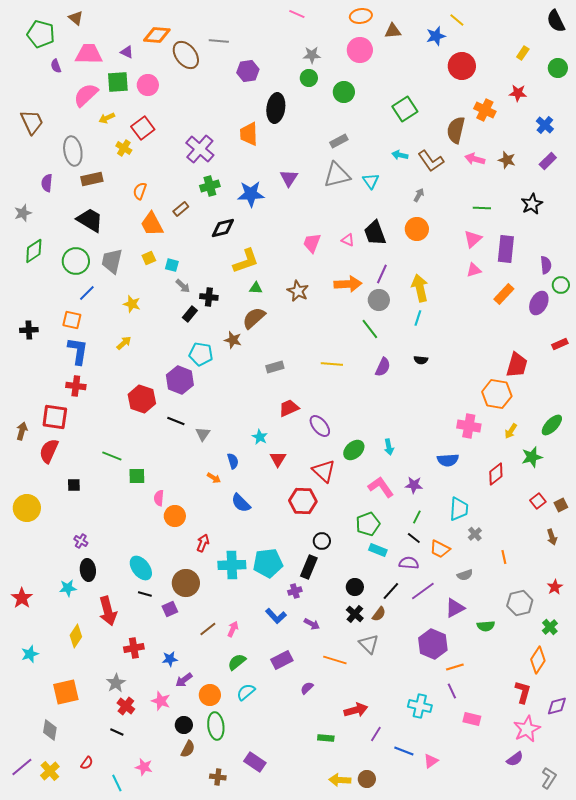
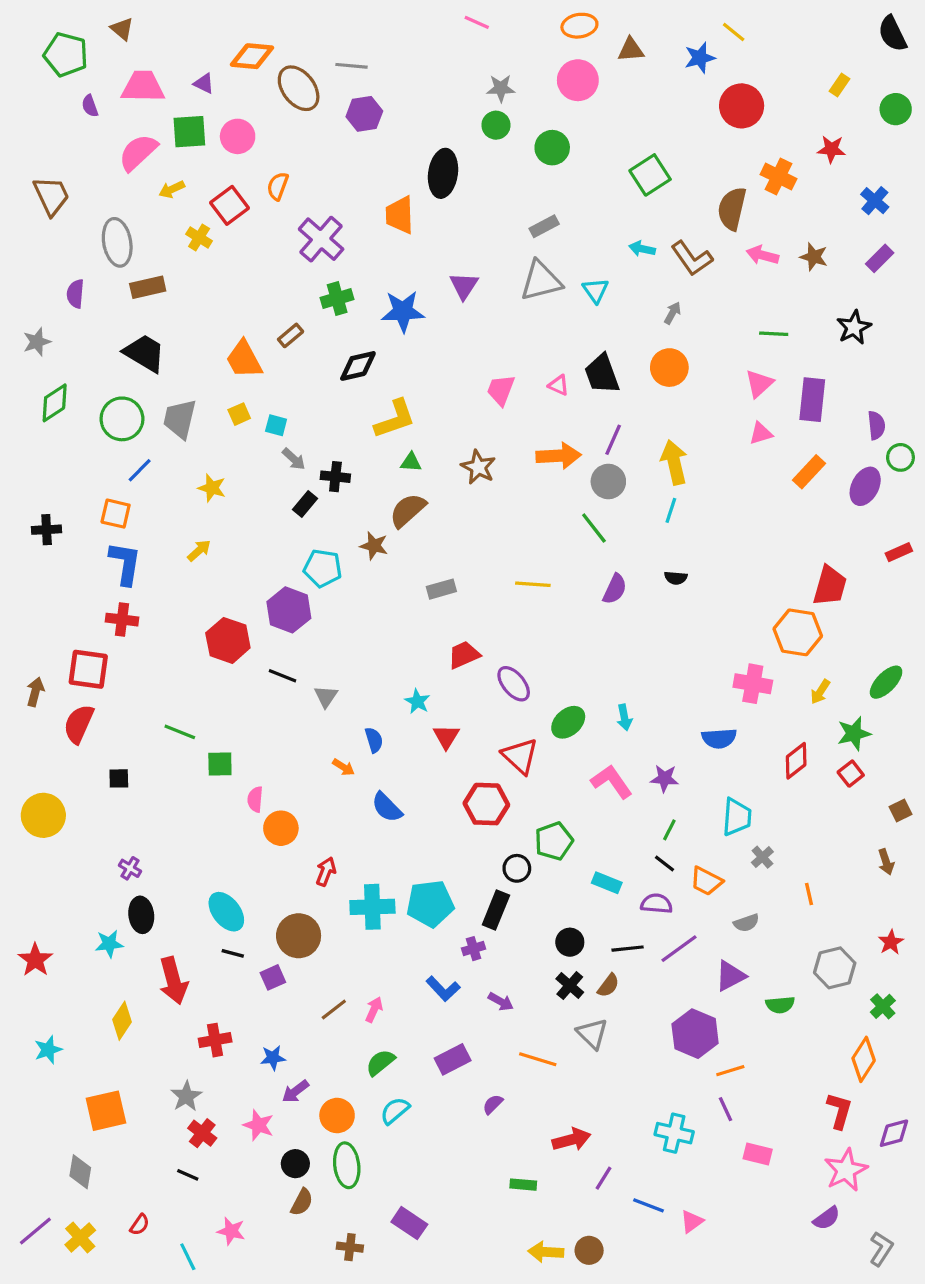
purple hexagon: (248, 71) -> (364, 114), moved
orange semicircle: (140, 191) -> (278, 186), moved
red square: (538, 501) -> (851, 774), moved
green pentagon: (368, 524) -> (554, 841), moved
black line: (391, 591) -> (628, 949), turned 42

